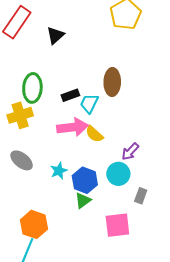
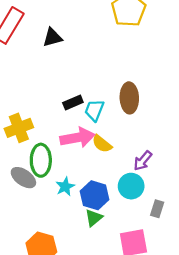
black triangle: (55, 35) -> (52, 37), turned 30
brown ellipse: (112, 82) -> (129, 98), moved
green ellipse: (32, 88) -> (41, 160), moved

